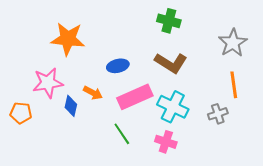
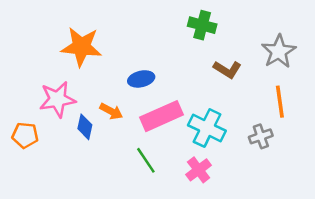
brown L-shape: (171, 63) -> (227, 69), moved, size x0.7
pink cross: (166, 142) -> (199, 170), turned 35

